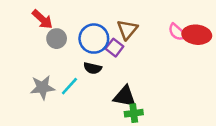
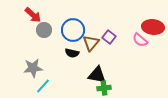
brown triangle: (127, 30) -> (91, 43), moved
pink semicircle: (177, 32) -> (140, 40), moved
purple square: (114, 48) -> (109, 37), moved
cyan line: (69, 86) -> (43, 86), moved

